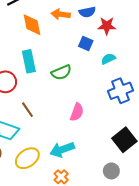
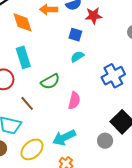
cyan semicircle: (108, 59) -> (77, 57), moved
green semicircle: (61, 72) -> (50, 82), moved
gray circle: (111, 171) -> (105, 141), moved

